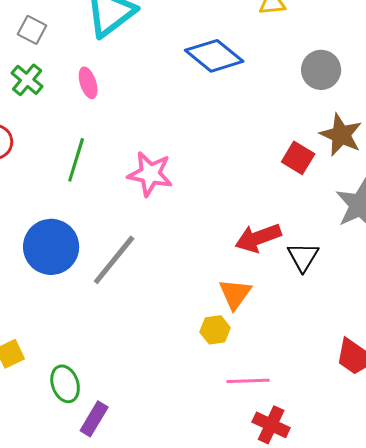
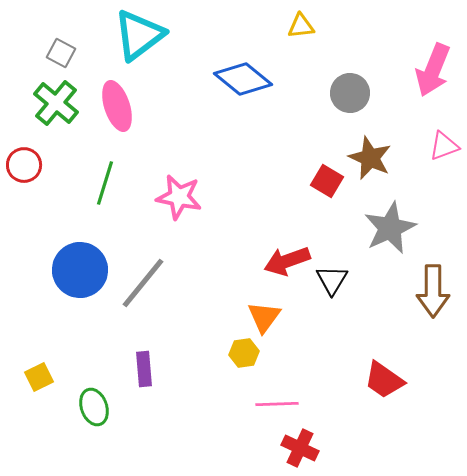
green cross: (27, 80) -> (56, 103), size x1.4
pink ellipse: (88, 83) -> (117, 106), size x1.6
purple rectangle: (94, 419) -> (144, 369), moved, turned -36

